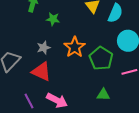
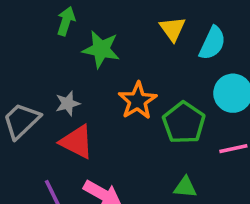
green star: (53, 19) -> (101, 49), size x1.5
gray star: (44, 48) -> (68, 103), moved

